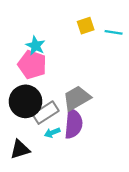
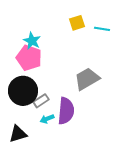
gray trapezoid: (77, 98) -> (87, 79), moved
gray rectangle: (46, 113) -> (41, 101), size x0.7

